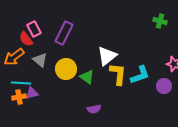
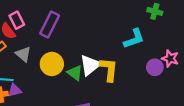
white triangle: (107, 56) -> (90, 65), moved
cyan L-shape: (140, 75) -> (134, 39), moved
purple circle: (164, 86) -> (155, 67), moved

